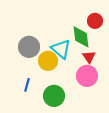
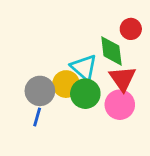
gray circle: (29, 47) -> (40, 91), moved
red triangle: (89, 57) -> (123, 79), size x1.5
green circle: (54, 96) -> (85, 94), moved

